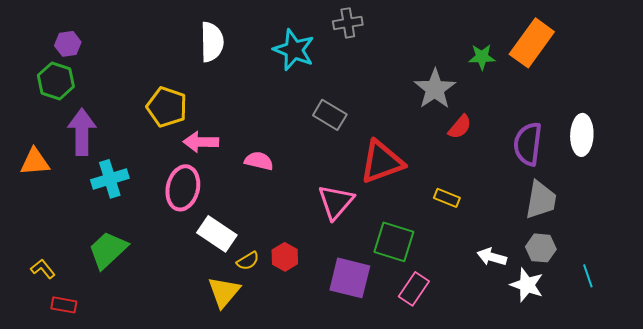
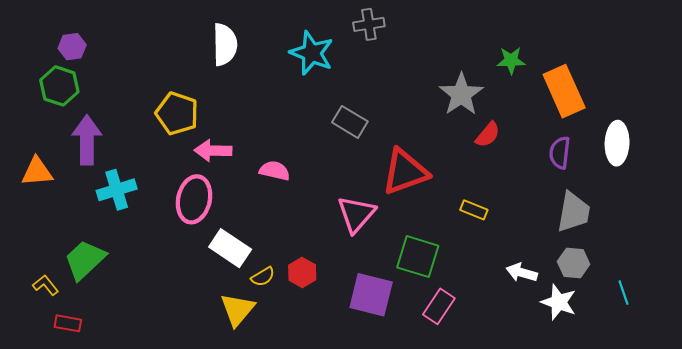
orange rectangle: (532, 43) -> (564, 91), moved, turned -60
purple semicircle: (528, 144) -> (560, 153), size x0.7
green trapezoid: (108, 250) -> (85, 260), moved

